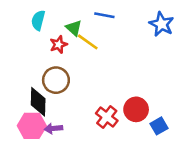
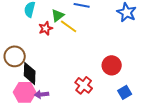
green triangle: (74, 28) -> (58, 15), turned 40
brown circle: (56, 80) -> (15, 56), moved
red circle: (136, 109) -> (112, 65), moved

